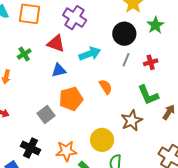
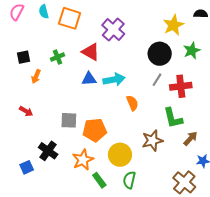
cyan arrow: (90, 54) -> (114, 80), moved
red cross: (151, 62) -> (181, 86), size x1.5
orange pentagon: (71, 99) -> (95, 130), moved
gray square: (46, 115) -> (69, 120), turned 30
orange star: (66, 151) -> (83, 160), turned -30

